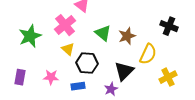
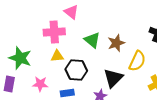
pink cross: (65, 25) -> (54, 32), turned 35
green star: (30, 36) -> (20, 58), moved, turned -30
yellow triangle: (68, 49) -> (57, 56), turned -48

